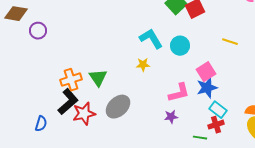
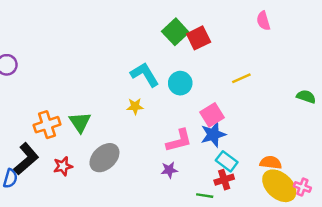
yellow line: (230, 42) -> (241, 78), turned -42
black L-shape: (68, 102) -> (26, 159), moved
red star: (84, 114) -> (63, 166), size x0.7

